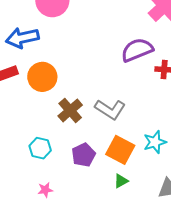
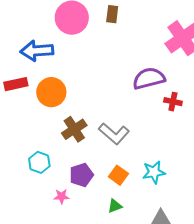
orange square: (120, 150) -> (118, 175), size x0.7
pink star: (45, 190) -> (61, 196), moved

